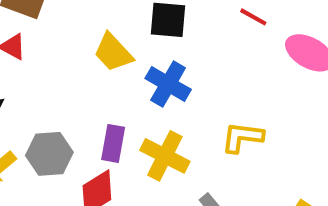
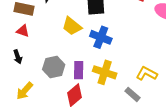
yellow L-shape: (242, 137) -> (147, 74), moved, turned 30
gray hexagon: (49, 154) -> (54, 67), moved

